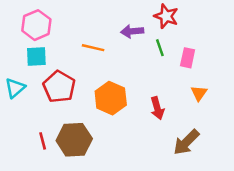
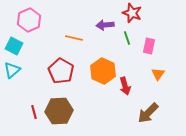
cyan square: (36, 57) -> (14, 46), moved, turned 30
red pentagon: (59, 87) -> (61, 71), moved
orange hexagon: (111, 98) -> (103, 71), moved

